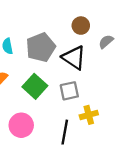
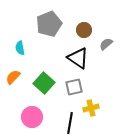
gray pentagon: (41, 47) -> (49, 24), moved

